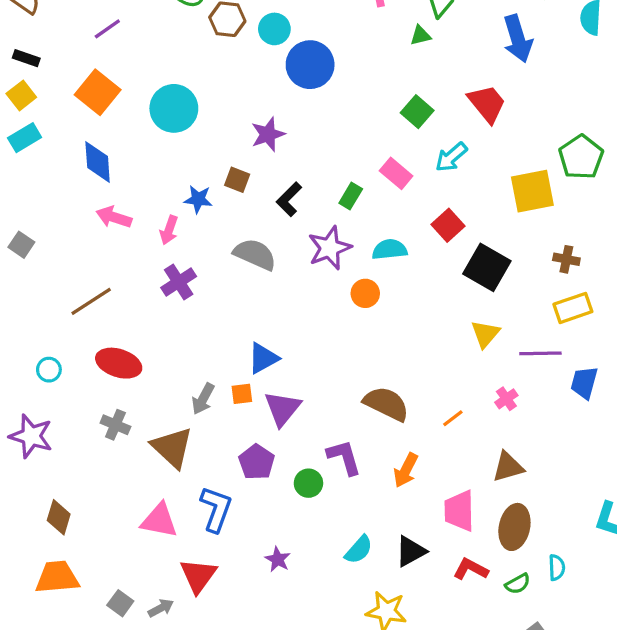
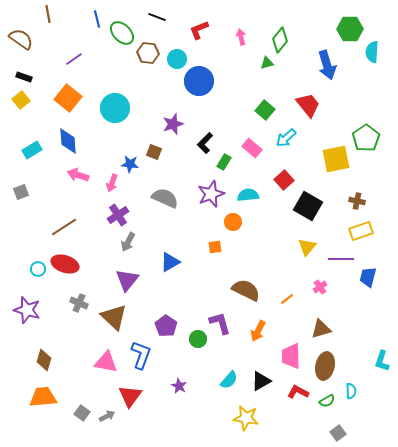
cyan rectangle: (25, 138) -> (32, 150), moved
black L-shape: (289, 199) -> (205, 143), moved
gray square: (21, 245) -> (21, 192), turned 35
red ellipse: (119, 363) -> (65, 264), moved
orange square: (242, 394) -> (215, 247), moved
gray arrow: (203, 399) -> (128, 242), moved
purple triangle: (283, 409) -> (127, 280), moved

